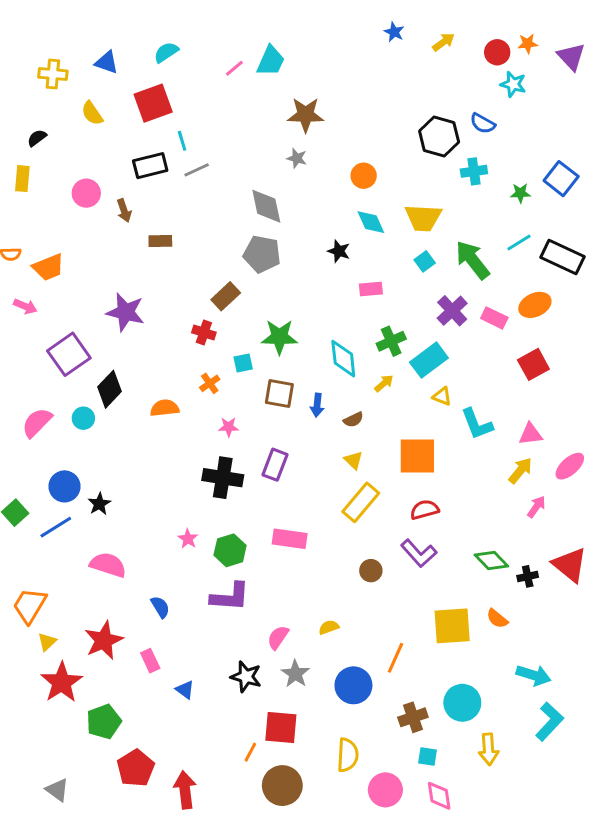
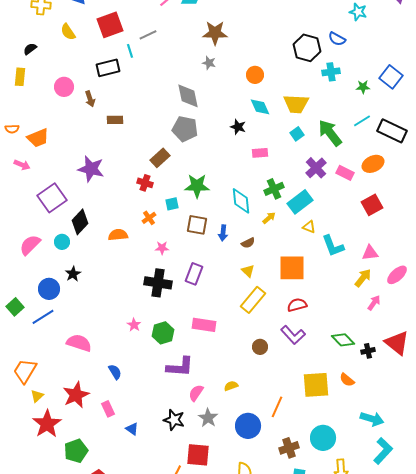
gray line: (197, 170) -> (148, 35), moved
black star: (99, 504) -> (73, 274), moved
purple L-shape: (230, 597) -> (180, 367), moved

